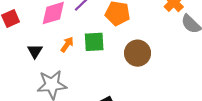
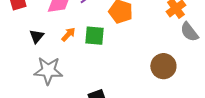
brown circle: (138, 53) -> (163, 66), moved

